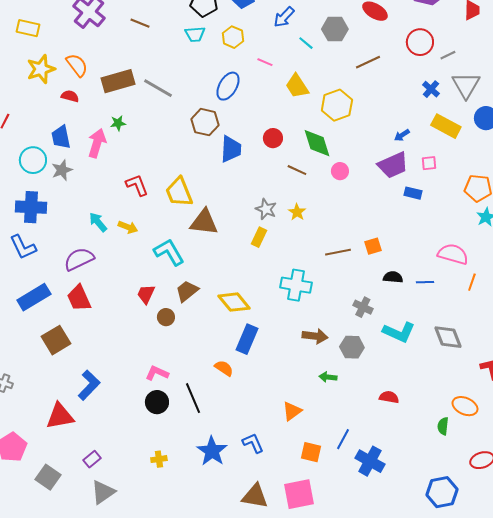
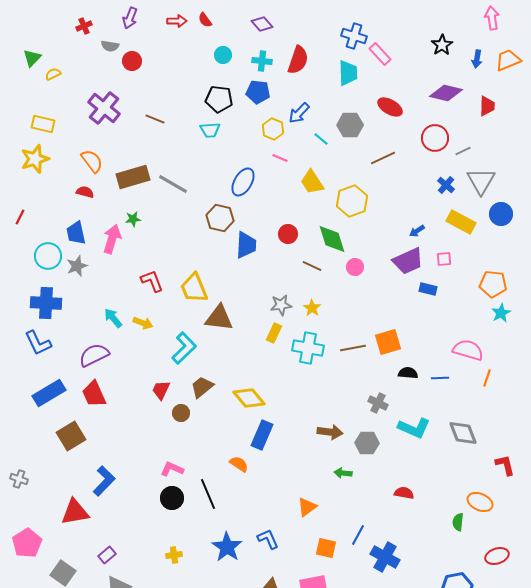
yellow hexagon: (233, 37) -> (273, 129), moved
yellow star: (41, 69) -> (35, 159), moved
gray star: (266, 209) -> (281, 305), turned -30
orange square: (373, 246) -> (388, 342), size x1.5
cyan L-shape: (169, 252) -> (184, 348), turned 76
cyan cross: (296, 285) -> (308, 348), moved

